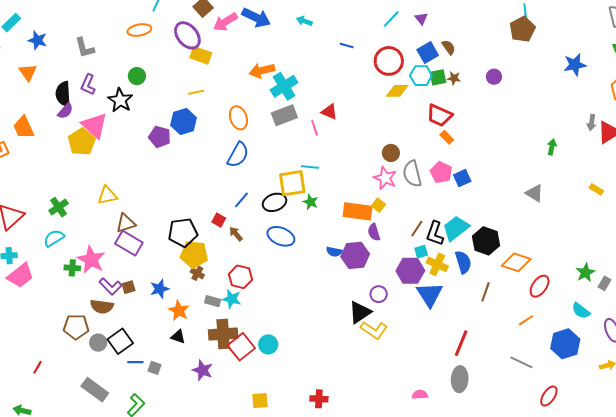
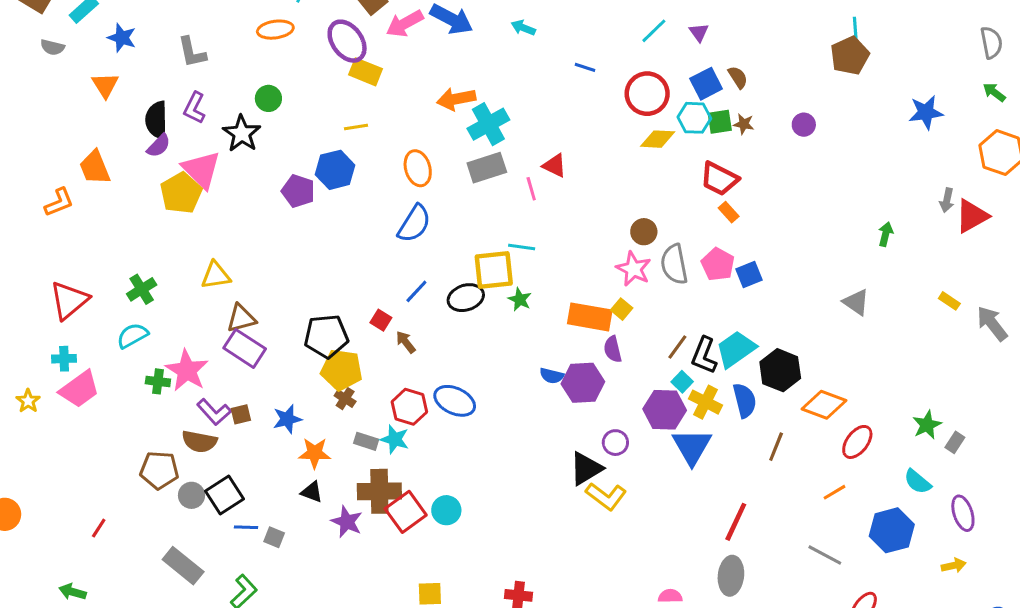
blue ellipse: (281, 236) -> (455, 401), moved
cyan square: (421, 252) -> (682, 382), turned -32
orange star: (179, 311) -> (315, 453), turned -30
purple star: (203, 370) -> (347, 522), moved

